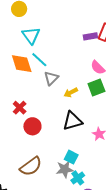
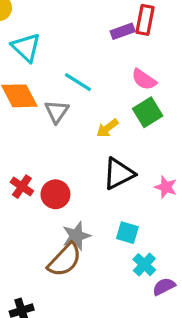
cyan line: (39, 60) -> (78, 82), moved
gray triangle: (51, 78) -> (57, 112), moved
red cross: (20, 108) -> (22, 187), moved
gray star: (65, 169) -> (76, 236), moved

